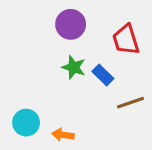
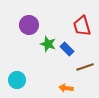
purple circle: (71, 24) -> (29, 25), moved
orange arrow: (63, 135) -> (66, 88), moved

